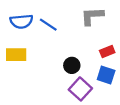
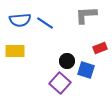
blue square: (106, 75) -> (86, 70), moved
purple square: (80, 89) -> (60, 83), moved

